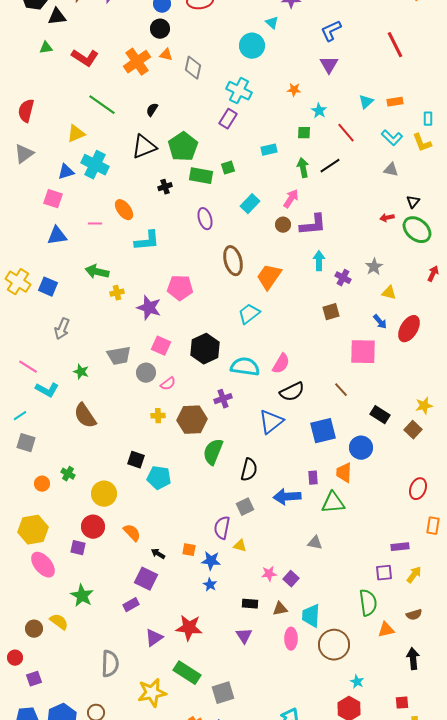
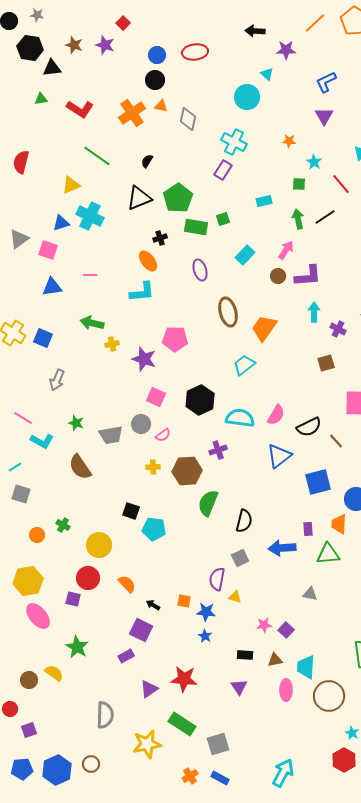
gray triangle: (24, 154) -> (19, 239), moved
orange ellipse: (124, 210) -> (148, 261), moved
gray trapezoid: (119, 356) -> (111, 435), moved
black semicircle: (292, 392) -> (309, 427), moved
blue triangle: (271, 422) -> (279, 456), moved

